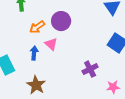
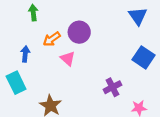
blue arrow: (34, 53) -> (25, 54), moved

